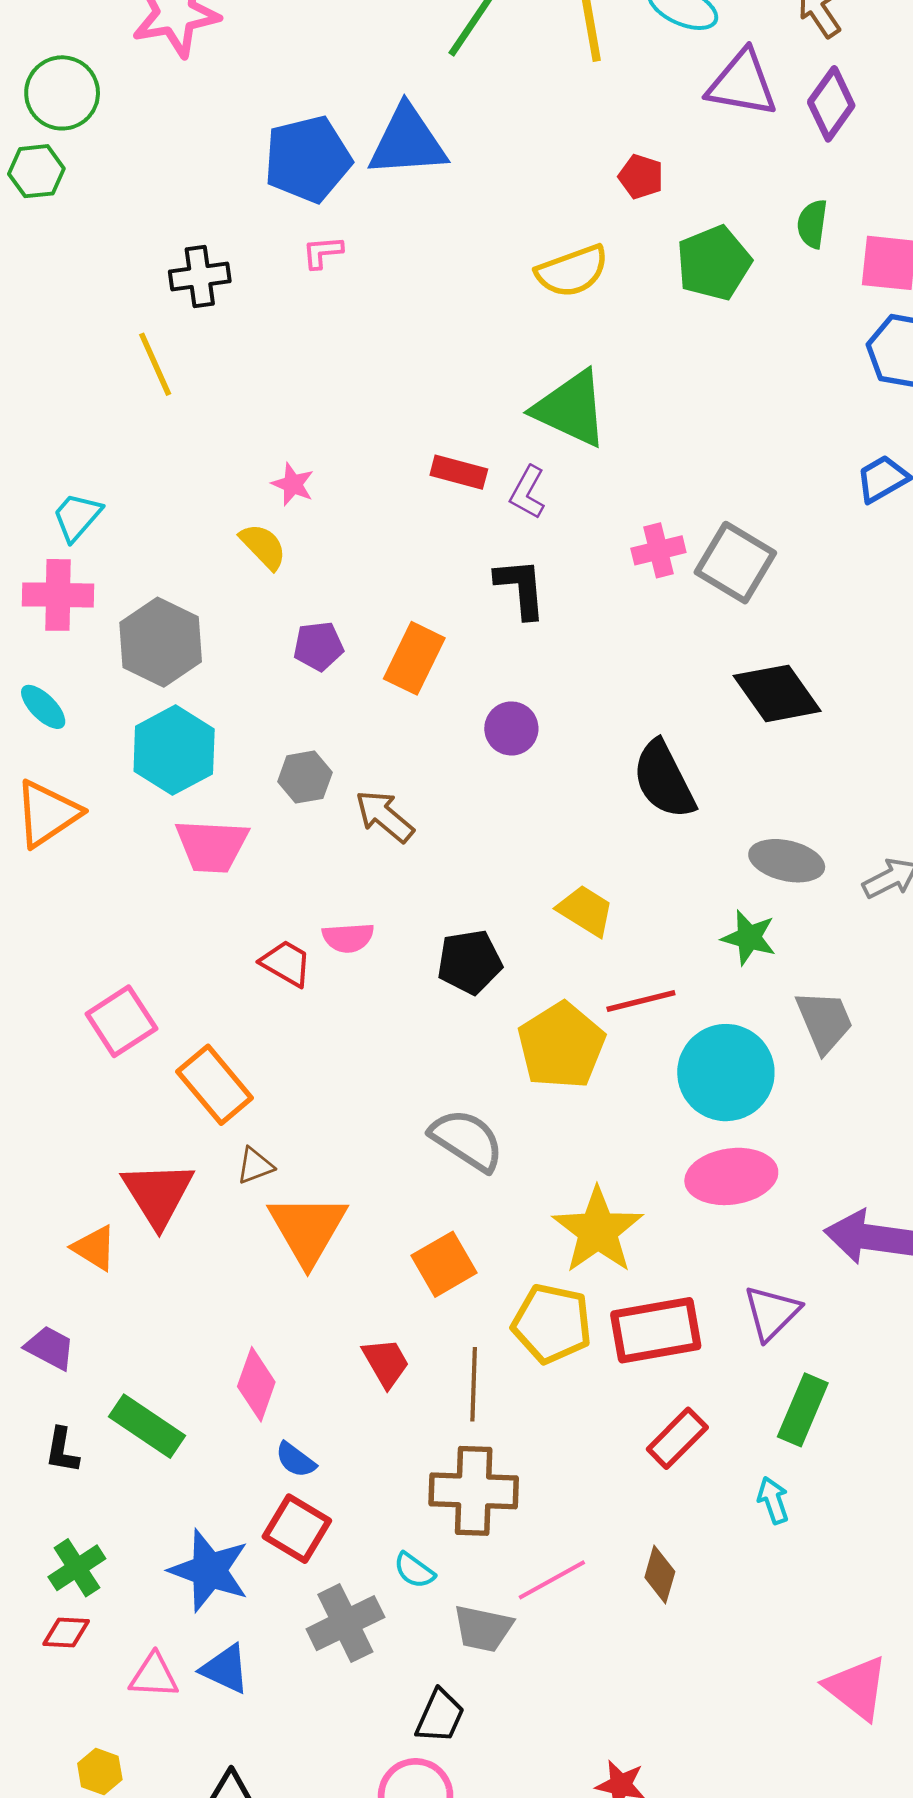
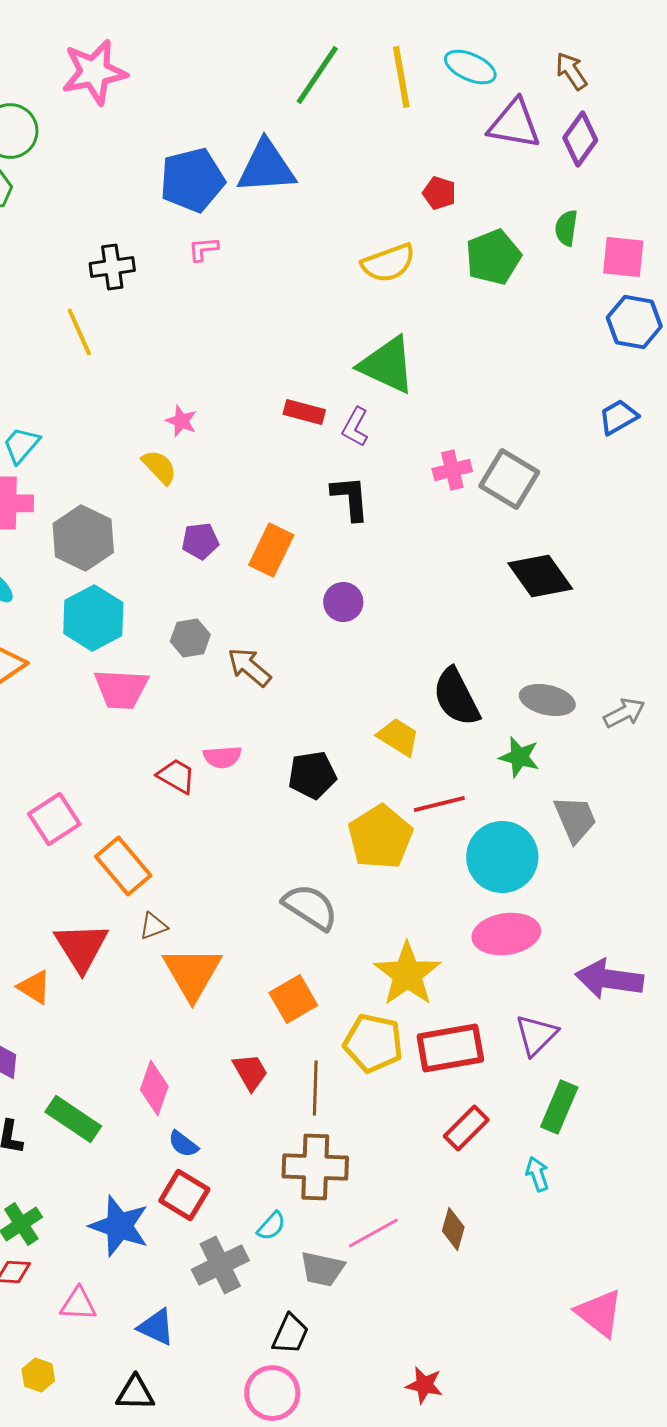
black semicircle: (664, 780) -> (456, 697), moved
cyan semicircle: (414, 1570) -> (271, 1226), turned -84
blue triangle: (225, 1669) -> (156, 1327), moved

